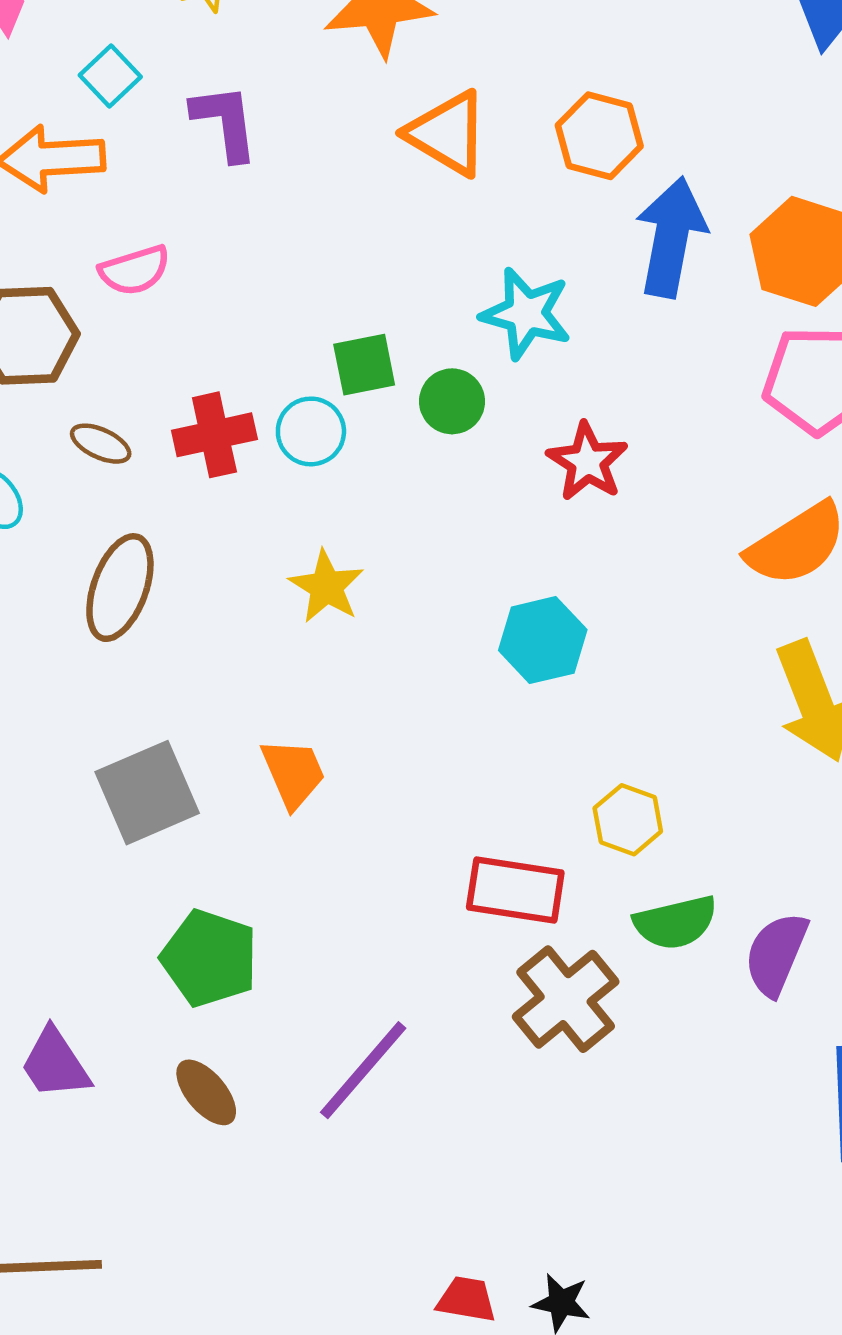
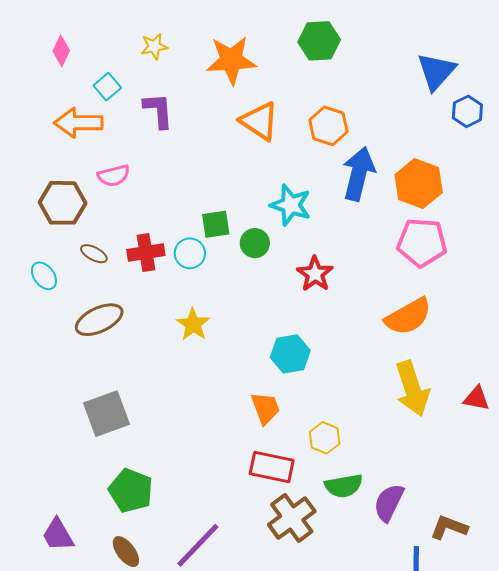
brown ellipse: (120, 588) -> (99, 320), turned 42
orange trapezoid: (293, 773) -> (265, 408), moved

